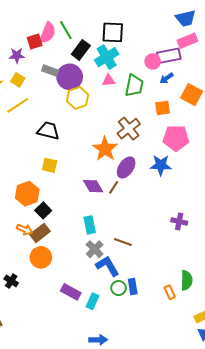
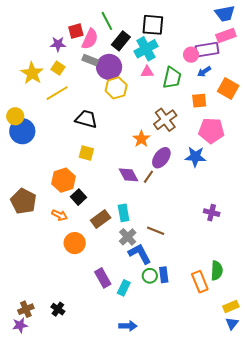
pink semicircle: (48, 33) -> (90, 39), moved
orange star: (105, 149) -> (141, 139), size x0.7
brown rectangle: (40, 233) -> (101, 219), moved
black cross: (11, 281) -> (58, 309), moved
purple rectangle: (71, 292) -> (103, 278), turned 30
orange rectangle: (170, 292) -> (200, 282), size x1.5

